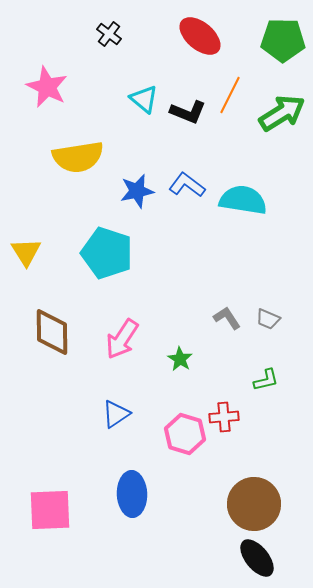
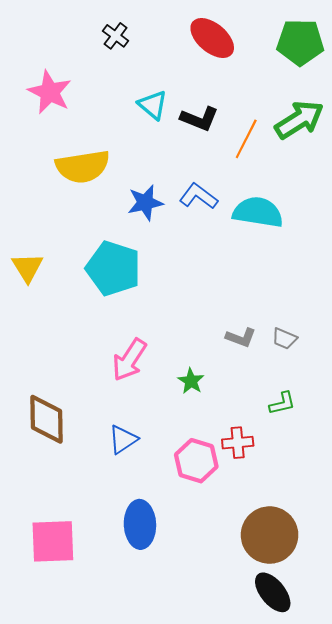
orange line: (230, 95) -> (246, 139), moved
gray L-shape: (227, 318) -> (241, 337), turned 144
brown diamond: (52, 332) -> (47, 419), moved

